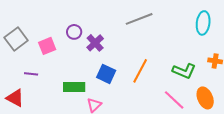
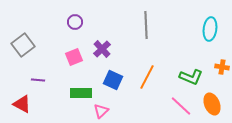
gray line: (139, 19) -> (146, 25), turned -72
purple circle: (74, 32) -> (75, 22), moved
pink square: (47, 46) -> (74, 57), moved

